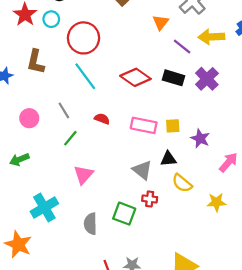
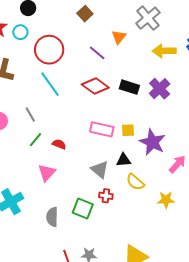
purple line: (182, 46) -> (97, 53), moved
red semicircle: (102, 119) -> (59, 144), moved
purple star: (200, 138) -> (152, 142), size x1.5

